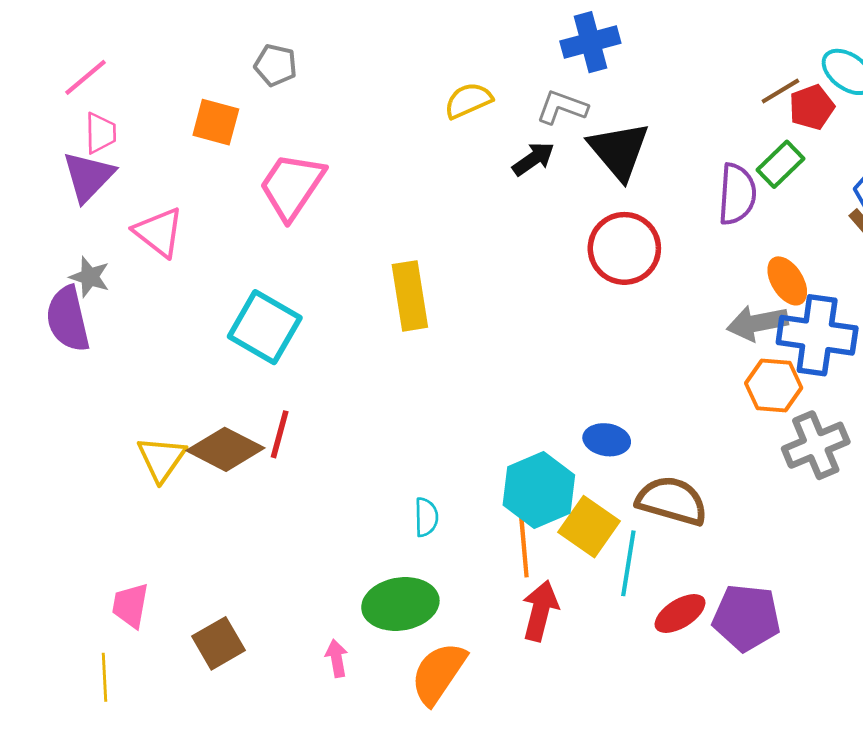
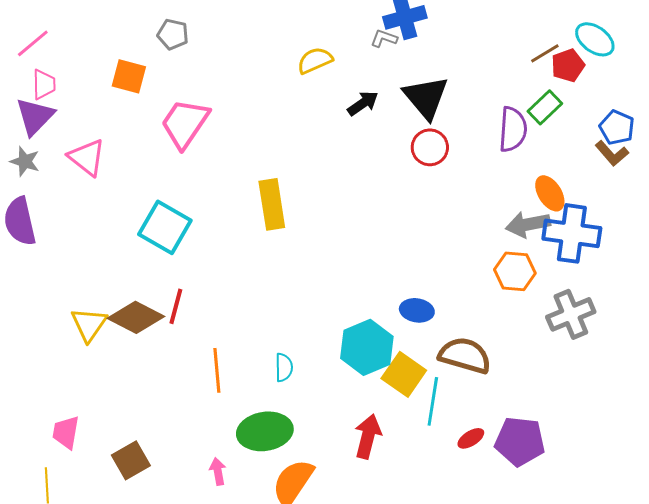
gray L-shape: (562, 107) -> (384, 38), moved, size x0.7
red circle: (624, 248) -> (430, 147), moved, size x0.7
gray star: (90, 277) -> (25, 161), moved
orange hexagon: (774, 385) -> (515, 271), moved
orange line: (524, 547) -> (217, 370), moved
red ellipse: (680, 614) -> (471, 438), size x0.7

